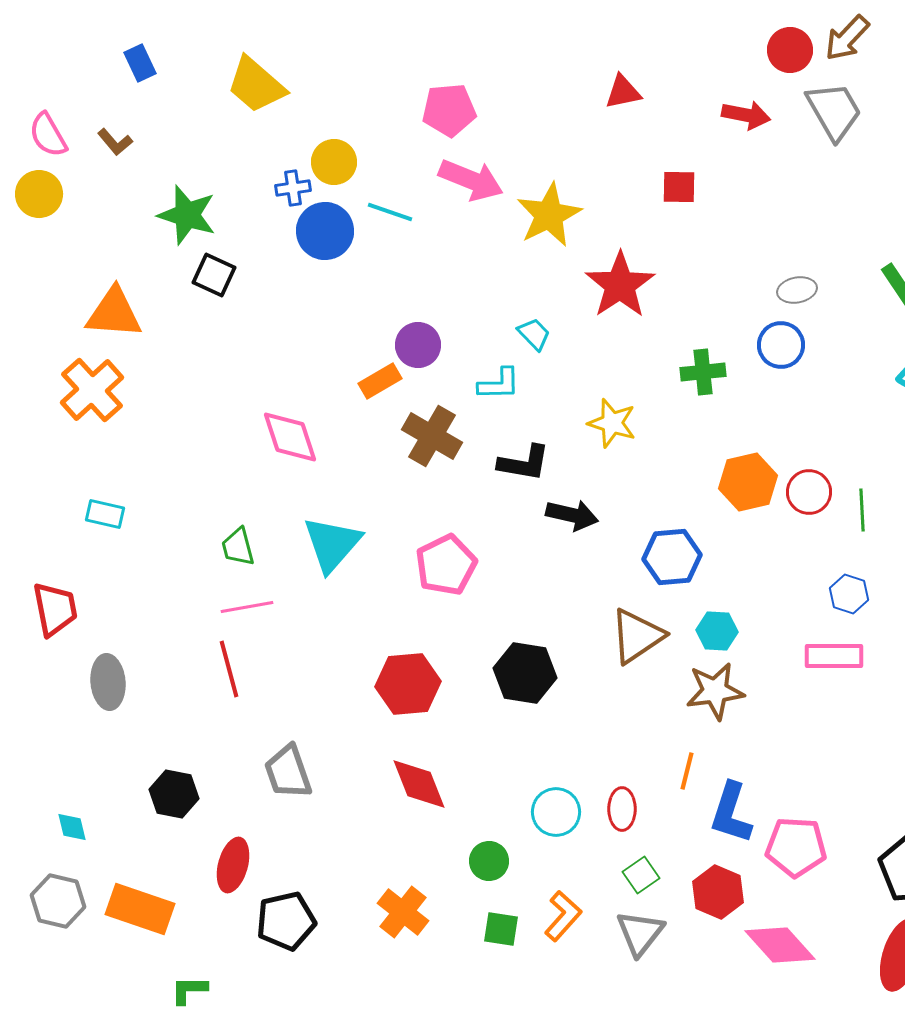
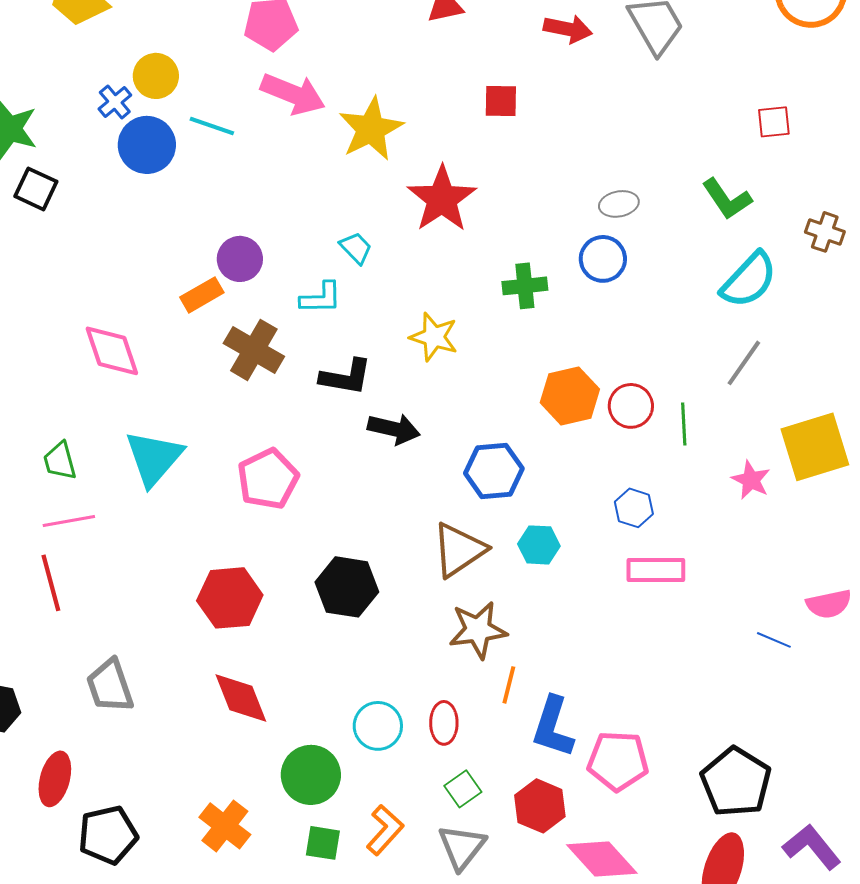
blue cross: (293, 188) -> (115, 102), turned -32
blue hexagon: (849, 594) -> (634, 508), moved
brown star: (715, 691) -> (478, 630), moved
green circle: (489, 861) -> (311, 775), size x1.5

